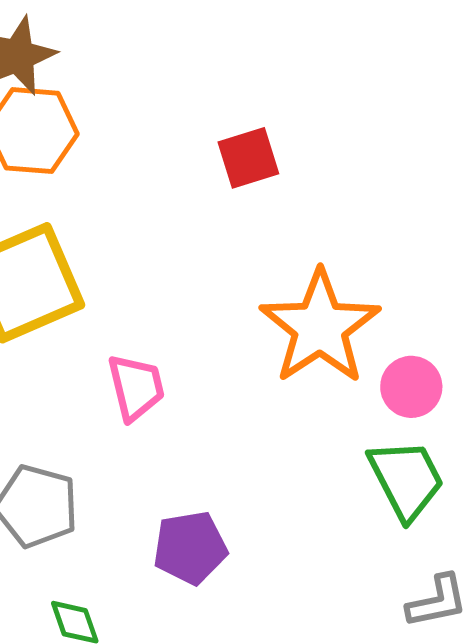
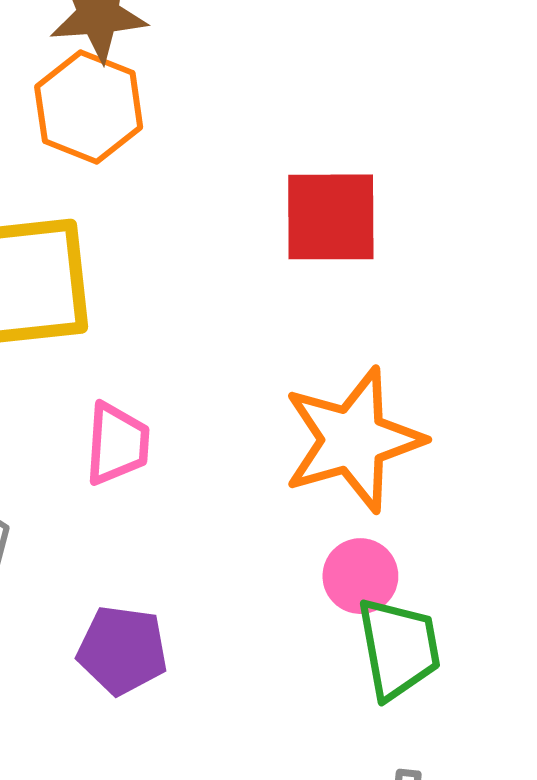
red square: (248, 158) -> (331, 217), size x1.4
pink circle: (411, 387) -> (360, 576), moved

